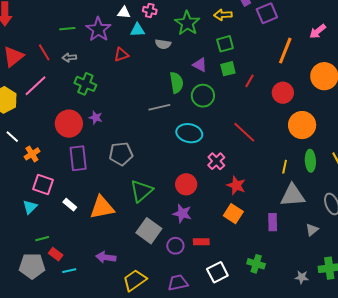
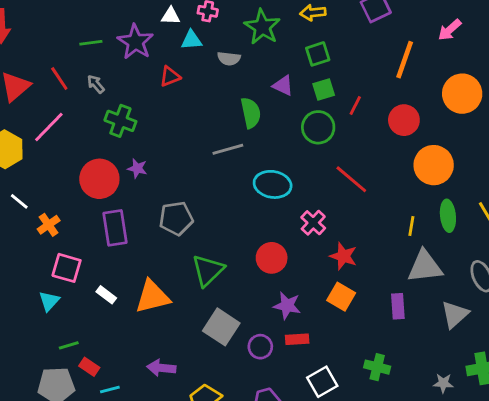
gray arrow: (69, 57) -> (96, 84), turned 56
green circle: (203, 96) -> (318, 127), moved
purple star: (182, 213) -> (287, 306), moved
gray triangle: (312, 230) -> (455, 314), size x1.5

